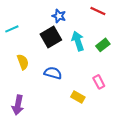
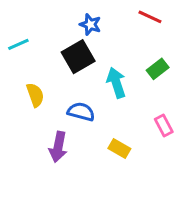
cyan arrow: (78, 41) -> (116, 83), moved
pink rectangle: (99, 82) -> (164, 125), moved
purple arrow: (18, 105) -> (58, 147), moved

